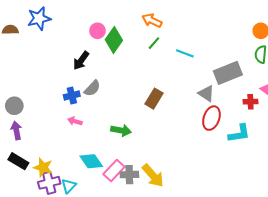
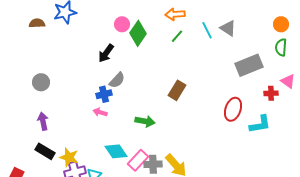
orange arrow: (152, 21) -> (175, 14), turned -30
cyan line: (185, 53) -> (207, 30), moved, turned 42
gray triangle: (206, 93) -> (228, 28), moved
blue cross: (72, 95) -> (104, 94), moved
gray circle: (14, 106) -> (41, 82), moved

